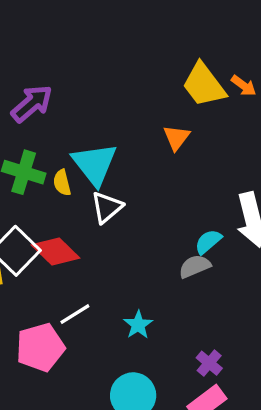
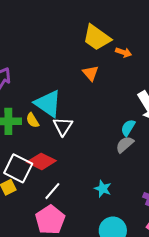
orange arrow: (244, 86) -> (124, 52), moved
white line: (75, 314) -> (52, 191), moved

